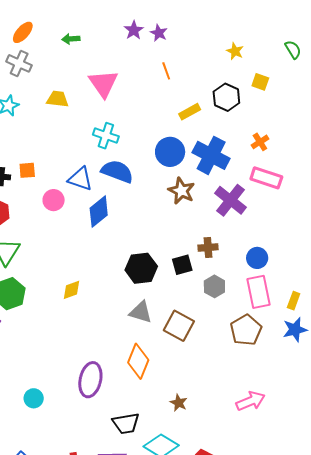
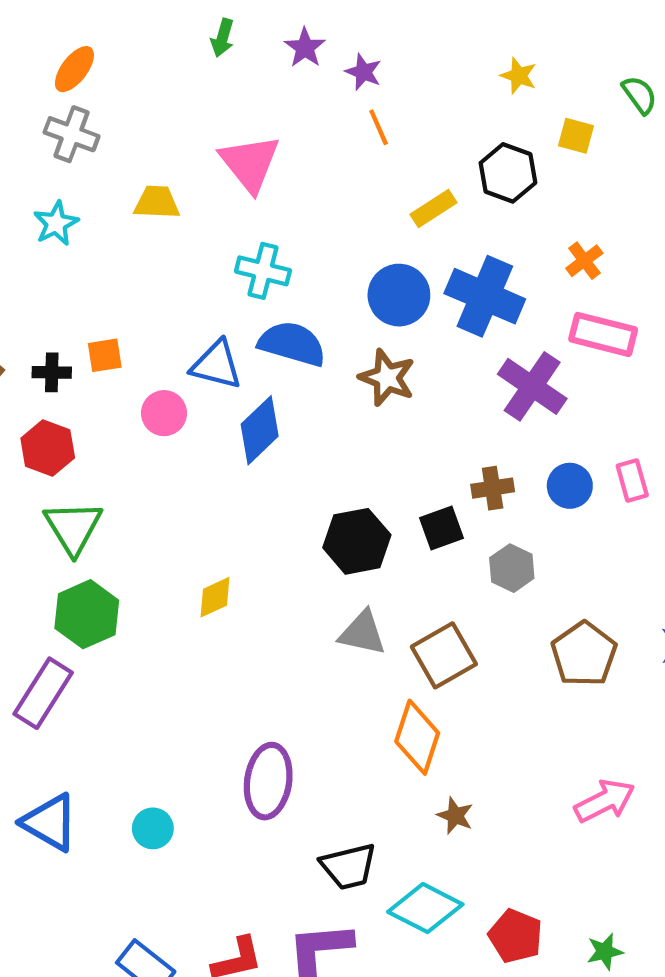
purple star: (159, 33) -> (363, 72), moved
green arrow: (71, 39) -> (222, 38), moved, turned -66
green semicircle: (293, 50) -> (640, 95), moved
brown star: (181, 191) -> (387, 378), moved
blue circle: (257, 258) -> (570, 486), moved
pink rectangle: (259, 292) -> (632, 481), moved, size x0.6
brown square: (179, 326) -> (444, 655), turned 36
orange diamond: (138, 361) -> (417, 737), moved

